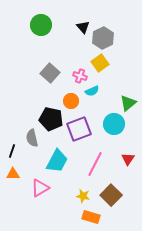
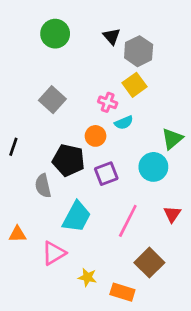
gray square: (50, 73) -> (52, 100), moved
purple square: (79, 129) -> (106, 174), size x0.7
black line: (12, 151) -> (13, 147), moved
yellow star: (83, 196) -> (87, 277), moved

